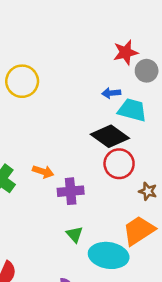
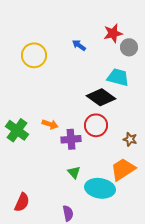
blue arrow: (111, 93) -> (79, 45), moved, turned 40
red circle: (119, 164) -> (96, 125), moved

